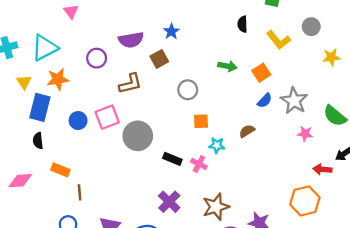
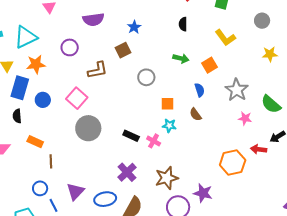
black semicircle: (242, 24) -> (183, 24), moved
gray circle: (311, 27) -> (262, 21), moved
purple semicircle: (131, 40) -> (93, 19), moved
blue semicircle: (265, 101) -> (200, 90), moved, turned -64
pink square: (107, 117) -> (77, 98), turned -30
blue circle: (78, 121) -> (43, 100), moved
orange square: (201, 121) -> (168, 104), moved
brown semicircle: (247, 131) -> (195, 114), turned -96
gray circle: (138, 136) -> (88, 128), moved
orange hexagon: (305, 201) -> (233, 163), moved

